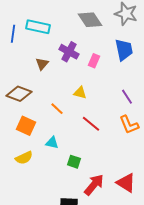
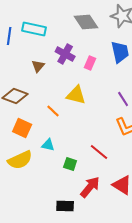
yellow triangle: (80, 93) -> (76, 95), size x1.5
red line: (91, 124) -> (99, 152), moved
yellow semicircle: (24, 158) -> (20, 160), size x1.4

